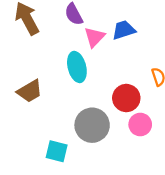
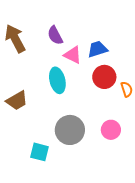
pink triangle: (95, 37) -> (73, 55), turned -48
red circle: (126, 98) -> (104, 77), moved

